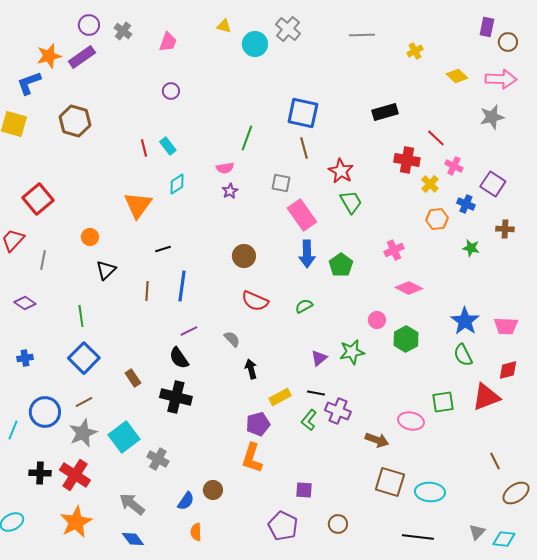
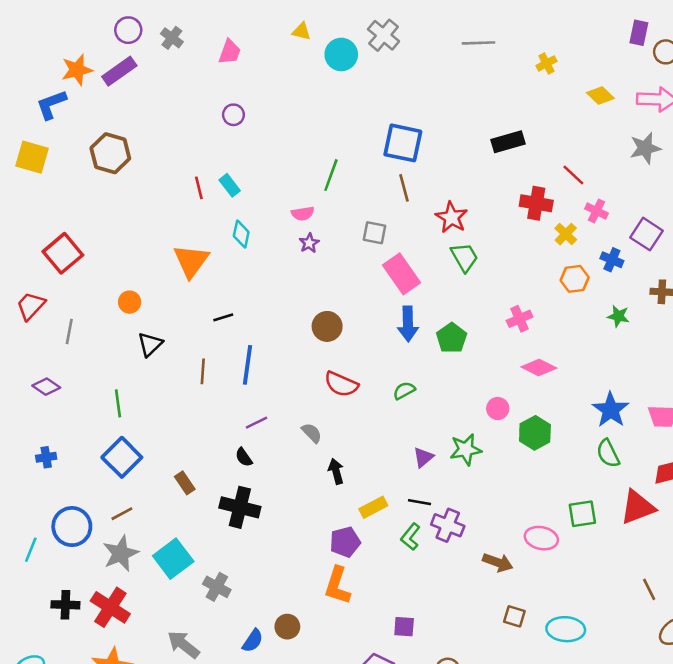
cyan diamond: (177, 184) -> (241, 234), turned -45
black semicircle: (179, 358) -> (244, 457), size x0.7
brown square: (390, 482) -> (514, 616), size x0.6

